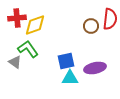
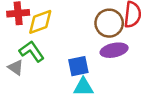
brown circle: (91, 26) -> (109, 23), size x1.5
purple ellipse: (95, 68) -> (114, 50), moved

